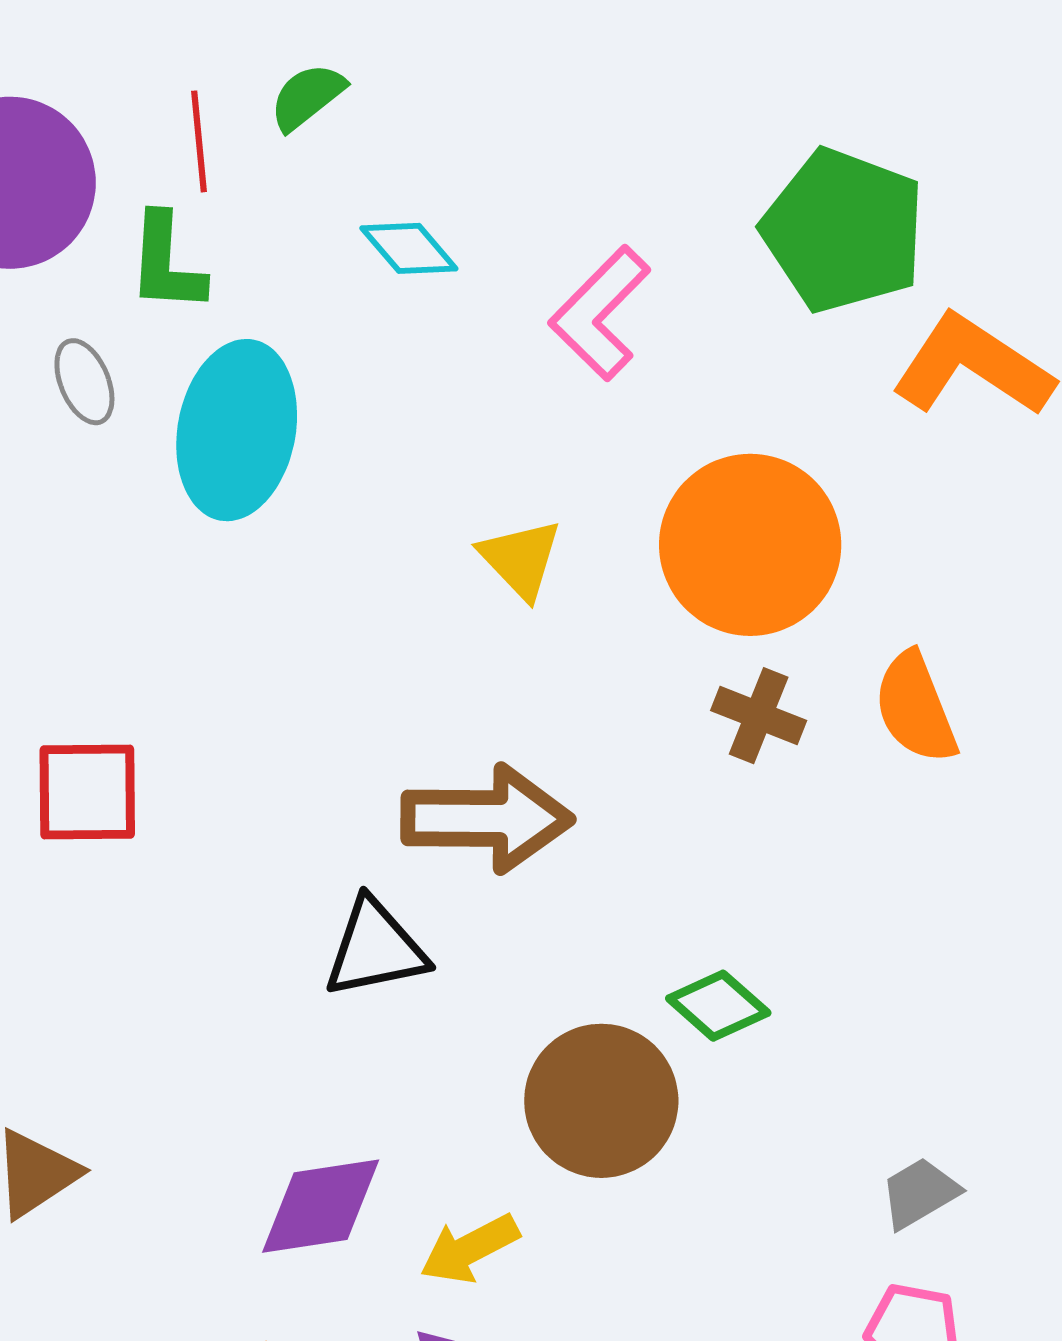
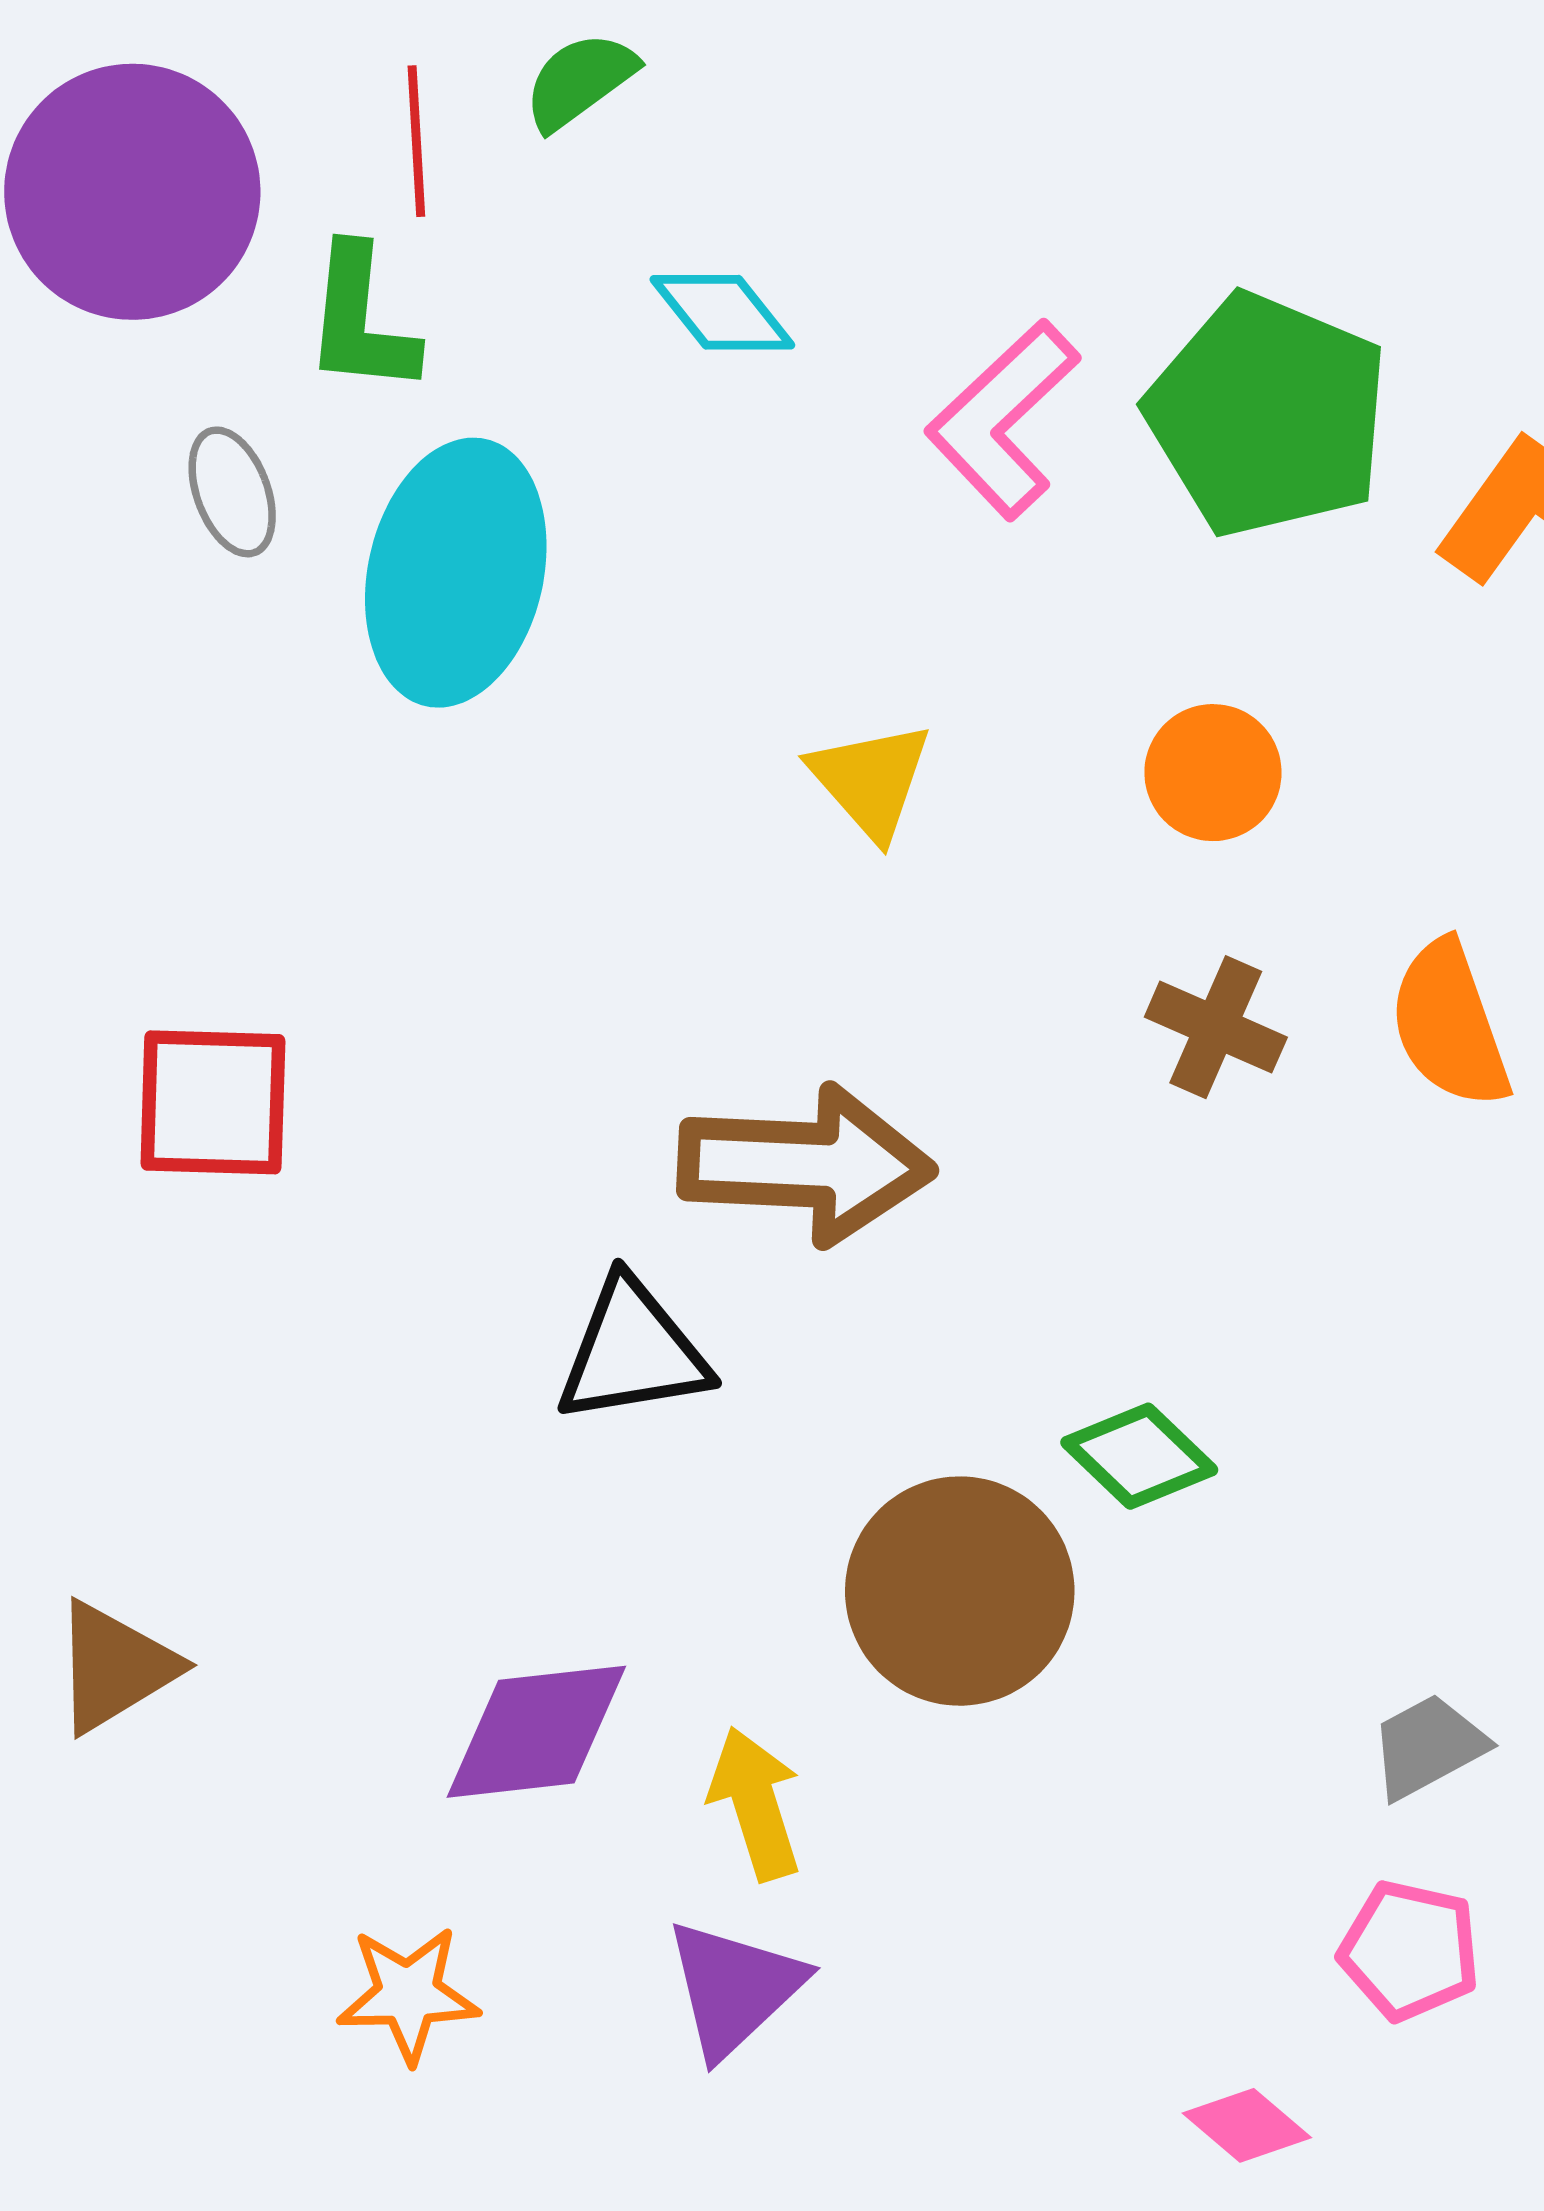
green pentagon: (844, 230) -> (1268, 415), moved
orange circle: (750, 545) -> (1213, 773), size x0.5
yellow arrow: (470, 1249) -> (755, 1803), turned 98

